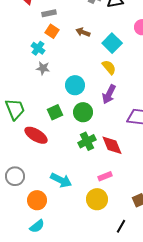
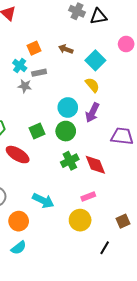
gray rectangle: (49, 13) -> (39, 73), moved
orange square: (52, 31) -> (34, 48), turned 32
cyan circle: (75, 85) -> (68, 107), moved

